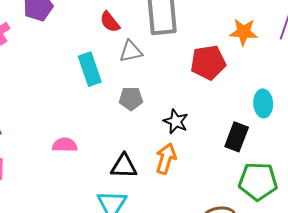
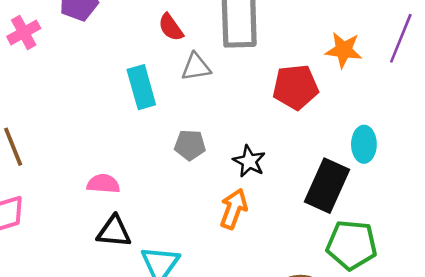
gray pentagon: (131, 99) -> (190, 145), moved
black rectangle: (237, 137) -> (327, 186), size x1.4
black triangle: (124, 166) -> (114, 232), moved

